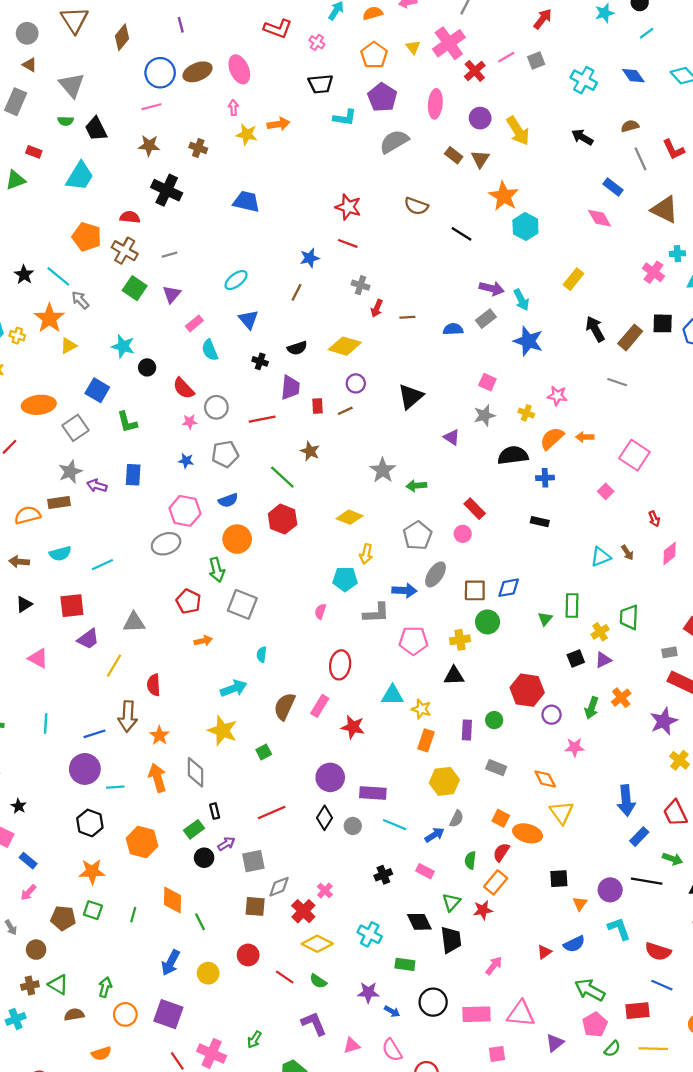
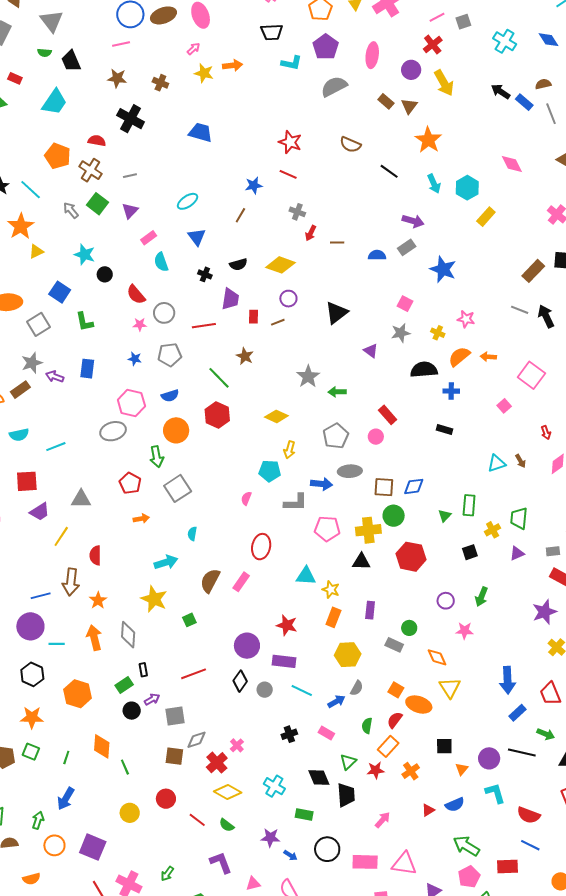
red cross: (475, 71) -> (433, 45), moved
pink arrow: (233, 108) -> (193, 49), turned 48
blue rectangle: (613, 187) -> (524, 102), moved
cyan hexagon: (525, 227) -> (467, 188), moved
gray arrow: (80, 300) -> (71, 210), moved
cyan arrow: (521, 300) -> (434, 184), moved
black arrow: (595, 329) -> (546, 316), moved
brown rectangle: (59, 503) -> (20, 390), turned -30
gray ellipse: (436, 574) -> (350, 471), turned 50
gray square: (242, 604) -> (178, 488), turned 32
yellow cross: (460, 640) -> (368, 530), size x1.4
purple triangle: (603, 660) -> (517, 553), moved
red hexagon: (527, 690) -> (411, 557), moved
orange cross: (621, 698) -> (411, 771), moved
green circle: (494, 720) -> (409, 628), moved
red star: (353, 727) -> (287, 625), moved
blue arrow: (171, 963) -> (66, 799), moved

